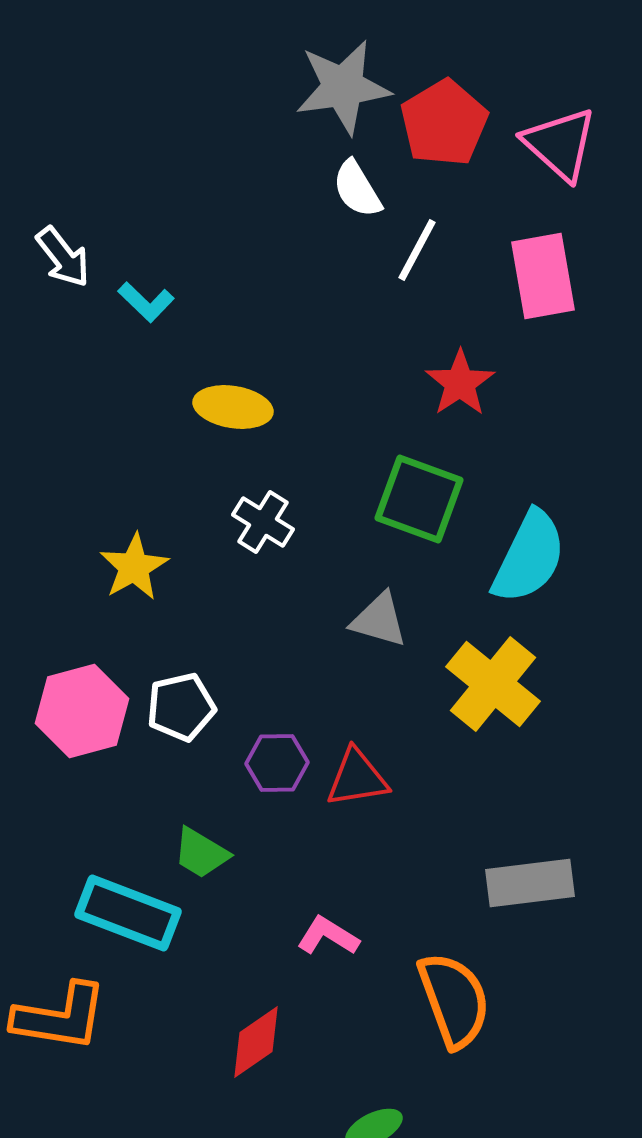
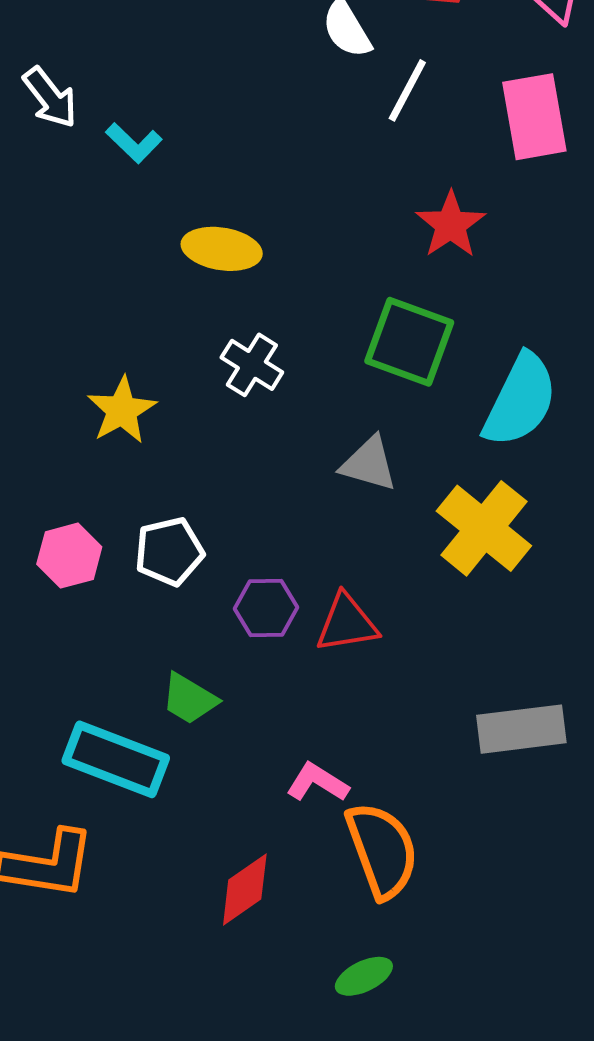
pink hexagon: (82, 711) -> (69, 556), size x0.7
orange semicircle: (454, 1000) -> (382, 850), moved

